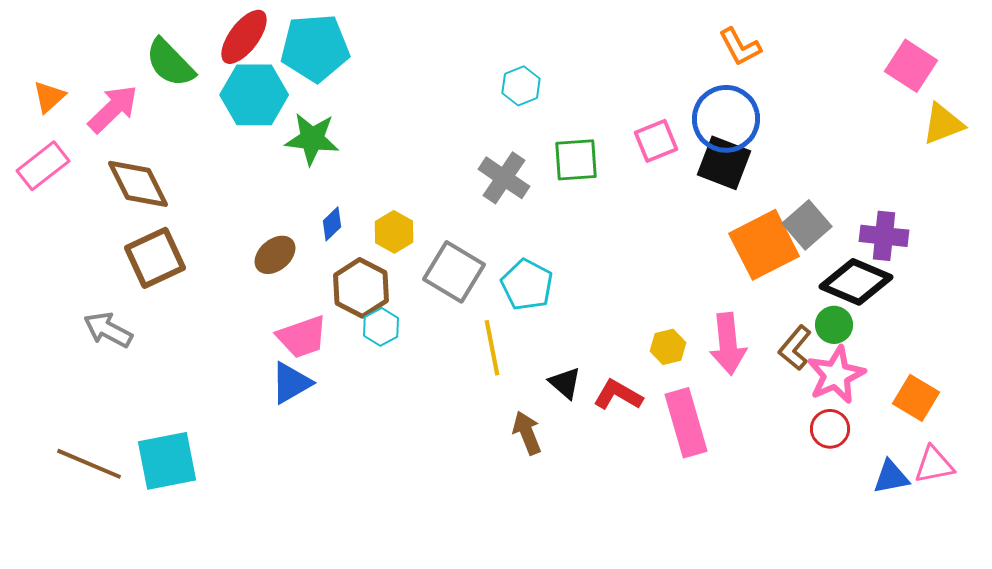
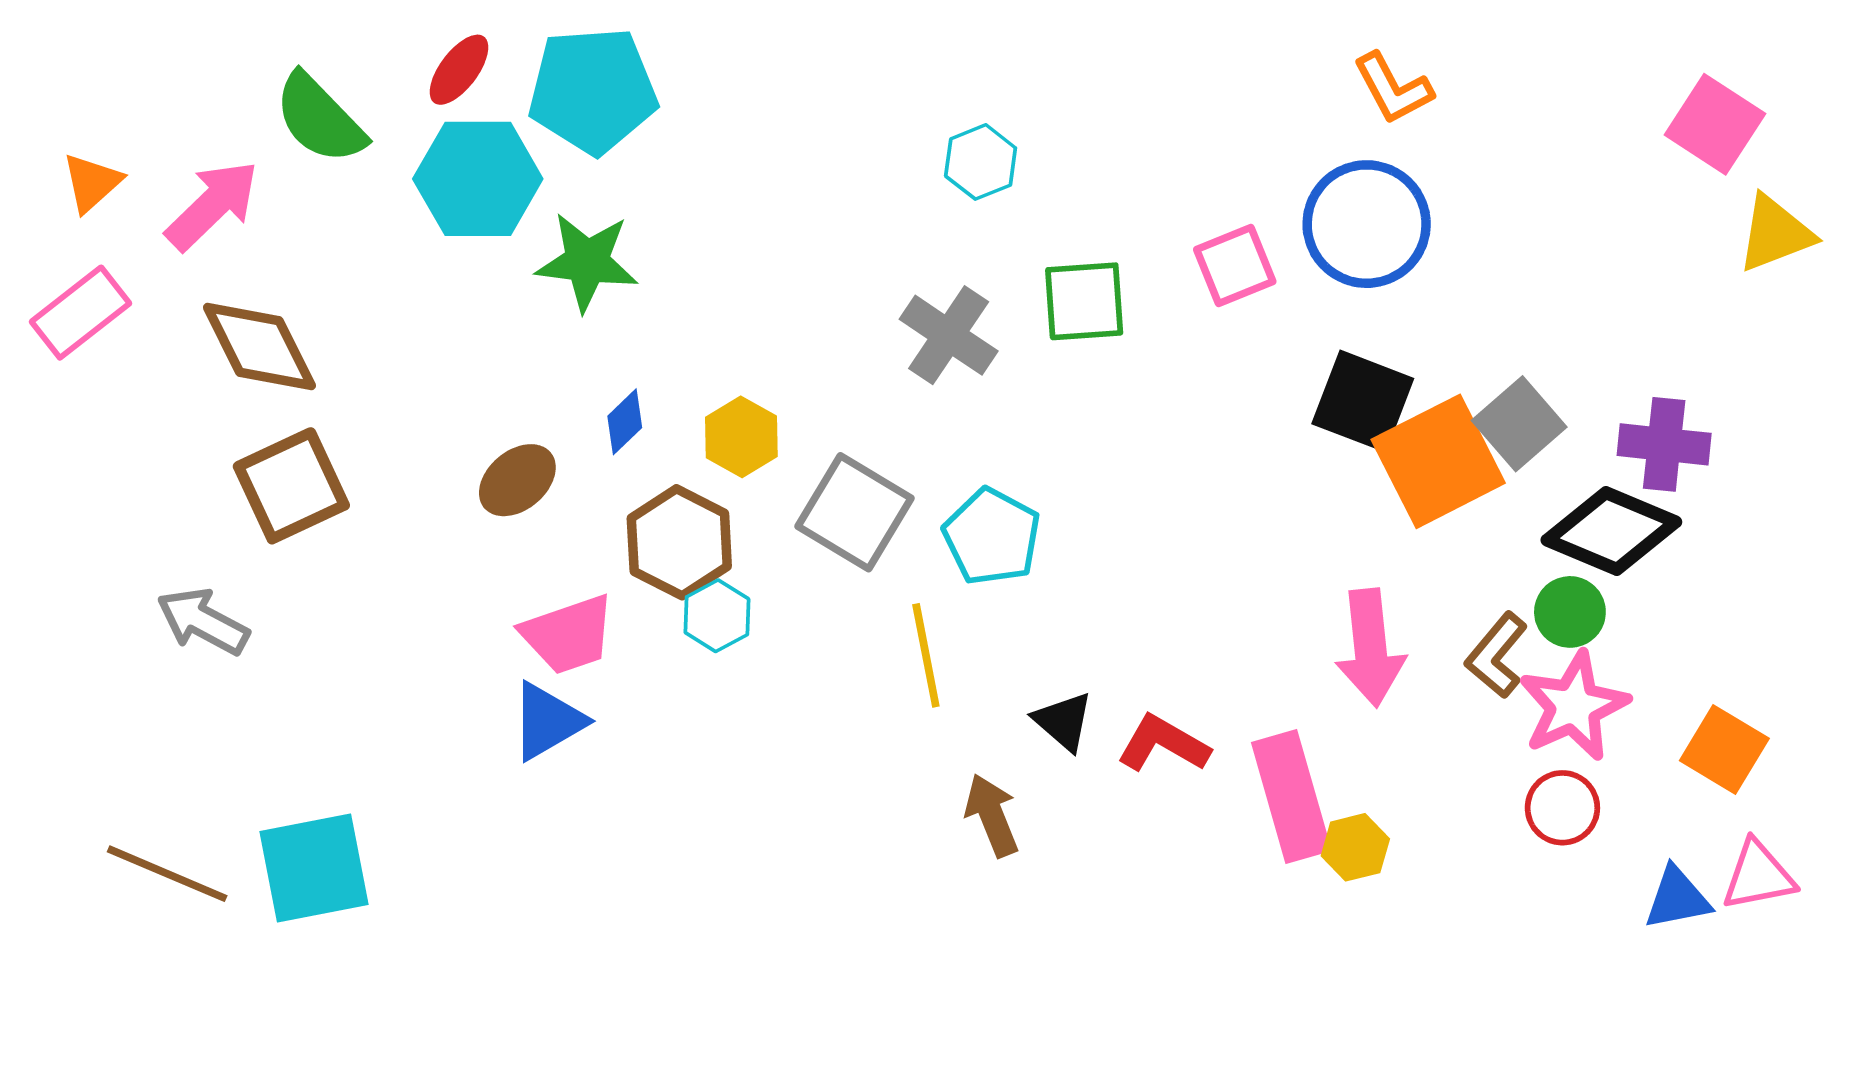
red ellipse: (244, 37) -> (459, 70), size x0.7
black square: (724, 163) -> (1363, 401), moved
yellow hexagon: (668, 347) -> (1355, 847), moved

